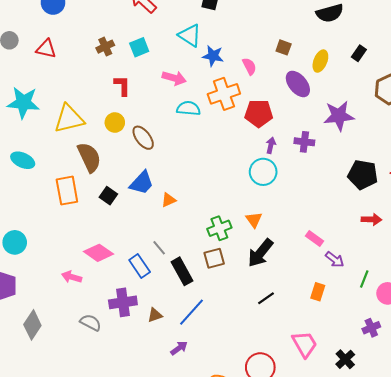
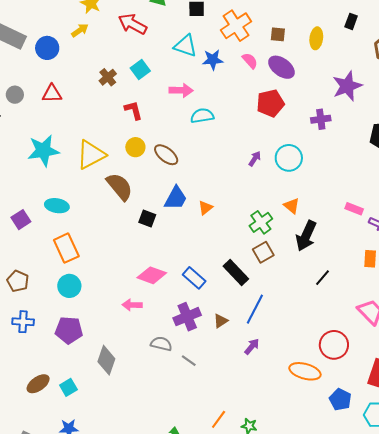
purple ellipse: (298, 84) -> (281, 67), moved
orange cross: (224, 94) -> (236, 26), moved
purple arrow: (271, 145) -> (255, 159), moved, turned 35
orange rectangle: (67, 191) -> (66, 248), moved
gray line: (159, 248) -> (189, 361), moved

